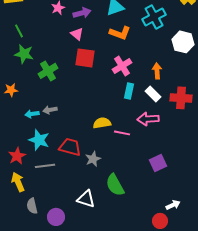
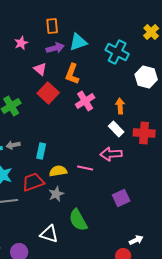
purple arrow: (82, 13) -> (55, 48), moved
cyan cross: (154, 17) -> (117, 52), turned -35
orange L-shape: (120, 33) -> (72, 74), moved, turned 90
red square: (85, 58) -> (48, 93), turned 35
cyan rectangle: (129, 91) -> (41, 151), moved
yellow semicircle: (102, 123) -> (58, 171), moved
red trapezoid: (70, 147) -> (33, 182), turned -35

